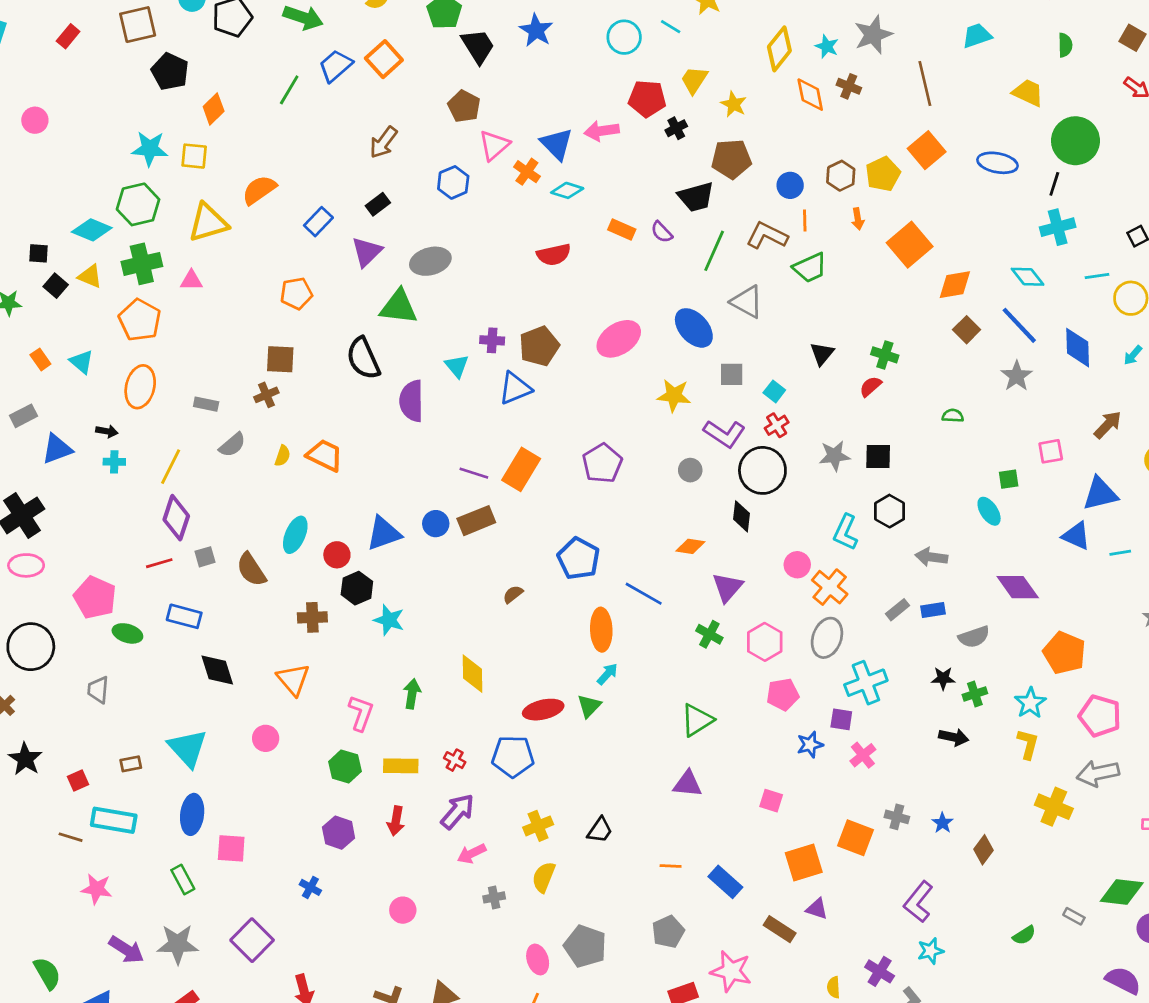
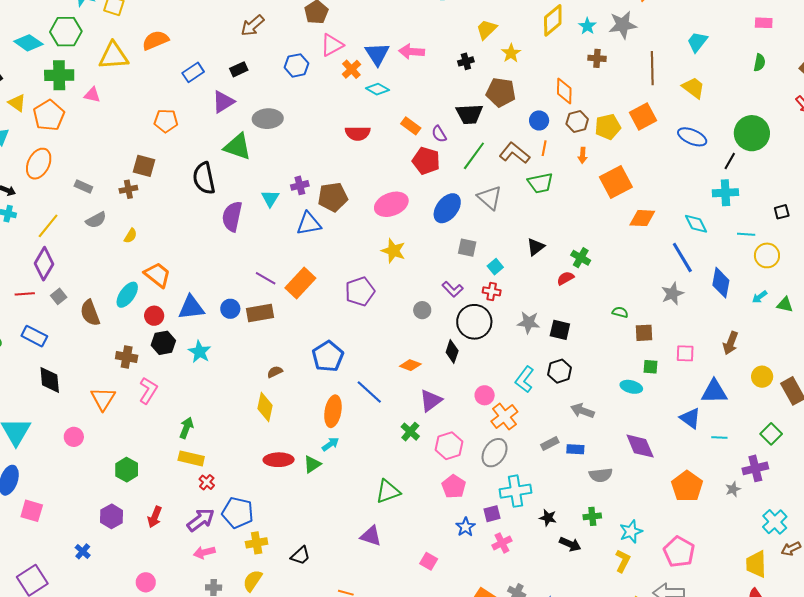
cyan trapezoid: (977, 36) -> (697, 42), turned -45
brown cross: (849, 86) -> (597, 58), turned -30
yellow trapezoid: (1028, 93) -> (693, 88), moved
orange diamond: (810, 95) -> (564, 91), moved
red pentagon: (647, 99) -> (426, 161), moved
yellow triangle: (90, 276) -> (17, 103), moved
blue ellipse: (694, 328) -> (447, 208), turned 68
brown square: (967, 330) -> (644, 333), moved, turned 30
purple cross: (492, 340) -> (300, 185), turned -30
yellow star: (674, 396) -> (393, 251), moved
red cross: (777, 425) -> (492, 291), turned 30
brown arrow: (1108, 425) -> (730, 343), turned 145
purple L-shape: (724, 434) -> (453, 289), size x0.7
orange trapezoid: (325, 455) -> (157, 275), moved
cyan ellipse: (989, 511) -> (631, 387), turned -55
gray square: (205, 557) -> (59, 296), turned -35
cyan star: (389, 620) -> (200, 352), moved
orange pentagon: (1064, 653) -> (687, 486), moved
yellow diamond: (472, 674) -> (265, 407), moved
black star: (943, 678) -> (548, 518), moved
pink pentagon: (783, 694) -> (454, 486), turned 30
pink L-shape: (361, 713) -> (148, 390), moved
purple square: (841, 719) -> (492, 514), turned -36
blue star: (810, 745) -> (465, 527), turned -30
blue pentagon: (513, 756) -> (238, 513), moved
yellow rectangle: (401, 766) -> (191, 458), moved

